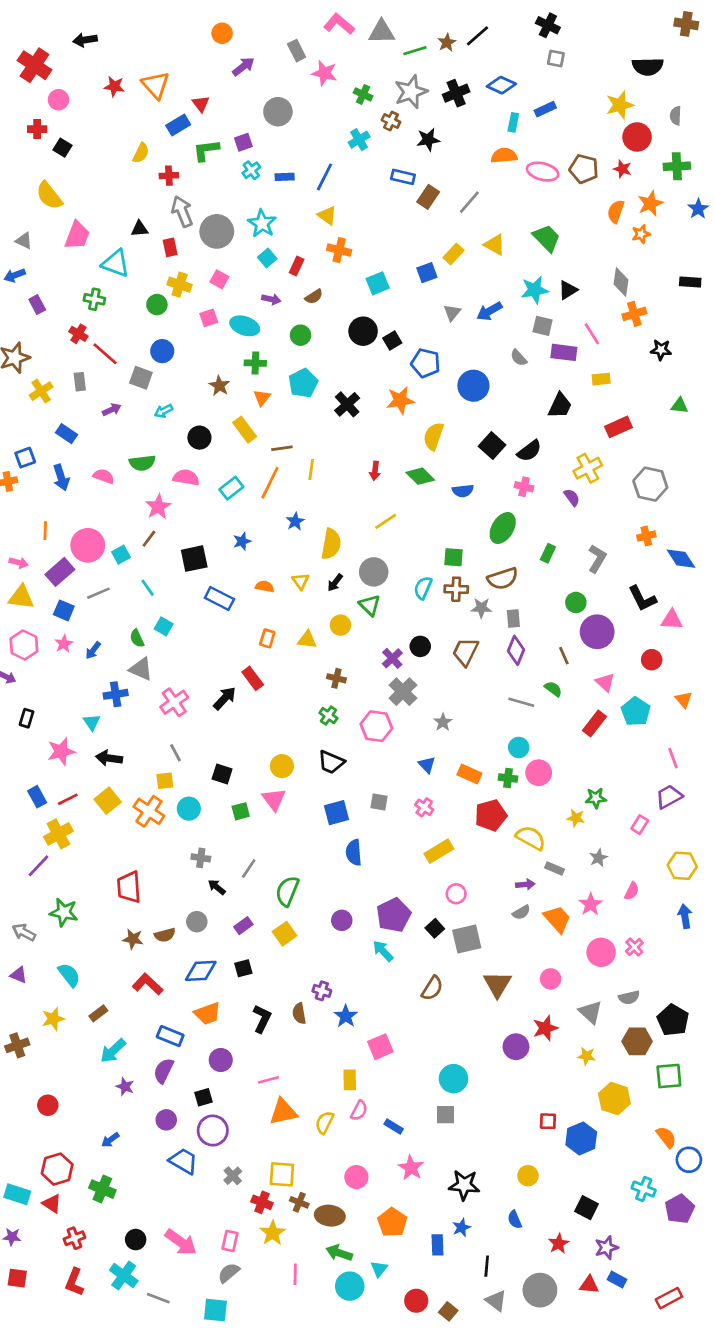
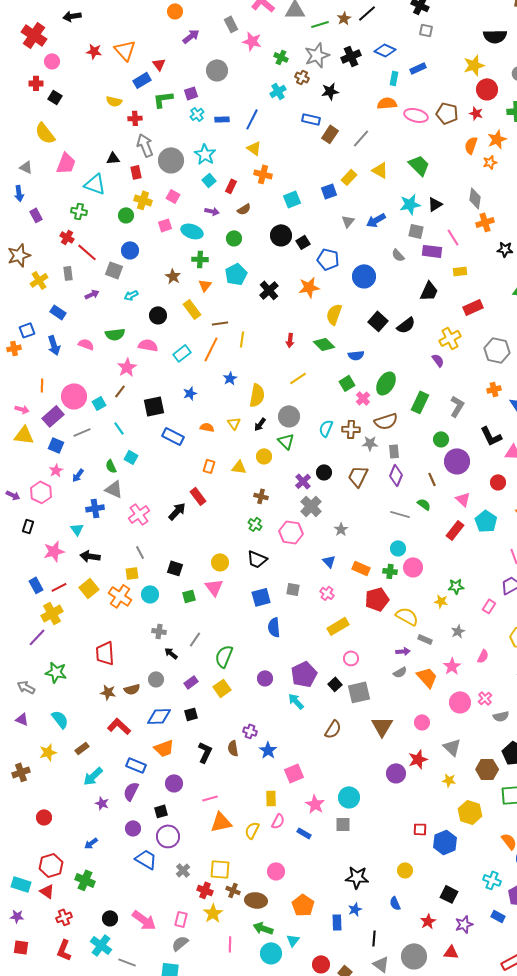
yellow semicircle: (141, 153) -> (114, 101), turned 77
blue arrow: (15, 275) -> (19, 193), turned -77
pink cross: (524, 487) -> (363, 398), moved, turned 32
green rectangle: (548, 553) -> (420, 402), size x1.5
green square: (453, 557) -> (347, 383), moved, turned -35
pink hexagon: (24, 645) -> (41, 492), moved
gray semicircle: (629, 998) -> (501, 716), moved
pink star: (411, 1168) -> (315, 804), moved
blue rectangle: (617, 1279) -> (498, 916), moved

